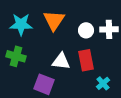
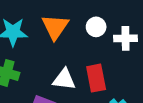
white circle: (86, 30) -> (96, 27), moved

